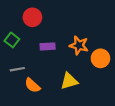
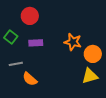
purple rectangle: (48, 46) -> (36, 43), moved
yellow triangle: (69, 81) -> (90, 76), moved

